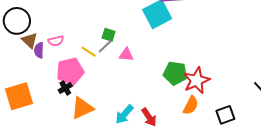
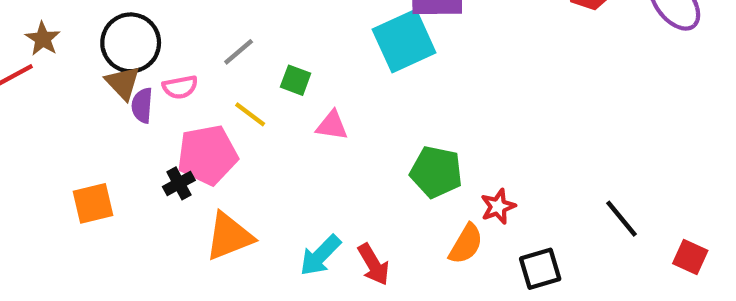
black circle: (17, 21) -> (131, 43), moved
gray line: (105, 46) -> (239, 52), moved
red star: (196, 80) -> (498, 206), moved, size x0.6
black cross: (65, 88) -> (179, 183), moved
orange square: (19, 96) -> (93, 203), size x0.7

